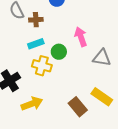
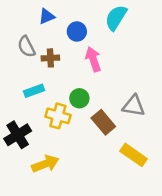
pink arrow: (81, 37) -> (93, 59), moved
cyan rectangle: (36, 44) -> (34, 91), moved
brown rectangle: (78, 107) -> (103, 122), moved

